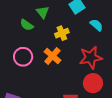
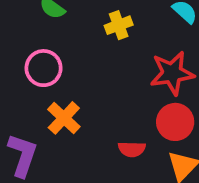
orange cross: (52, 56) -> (64, 118), moved

